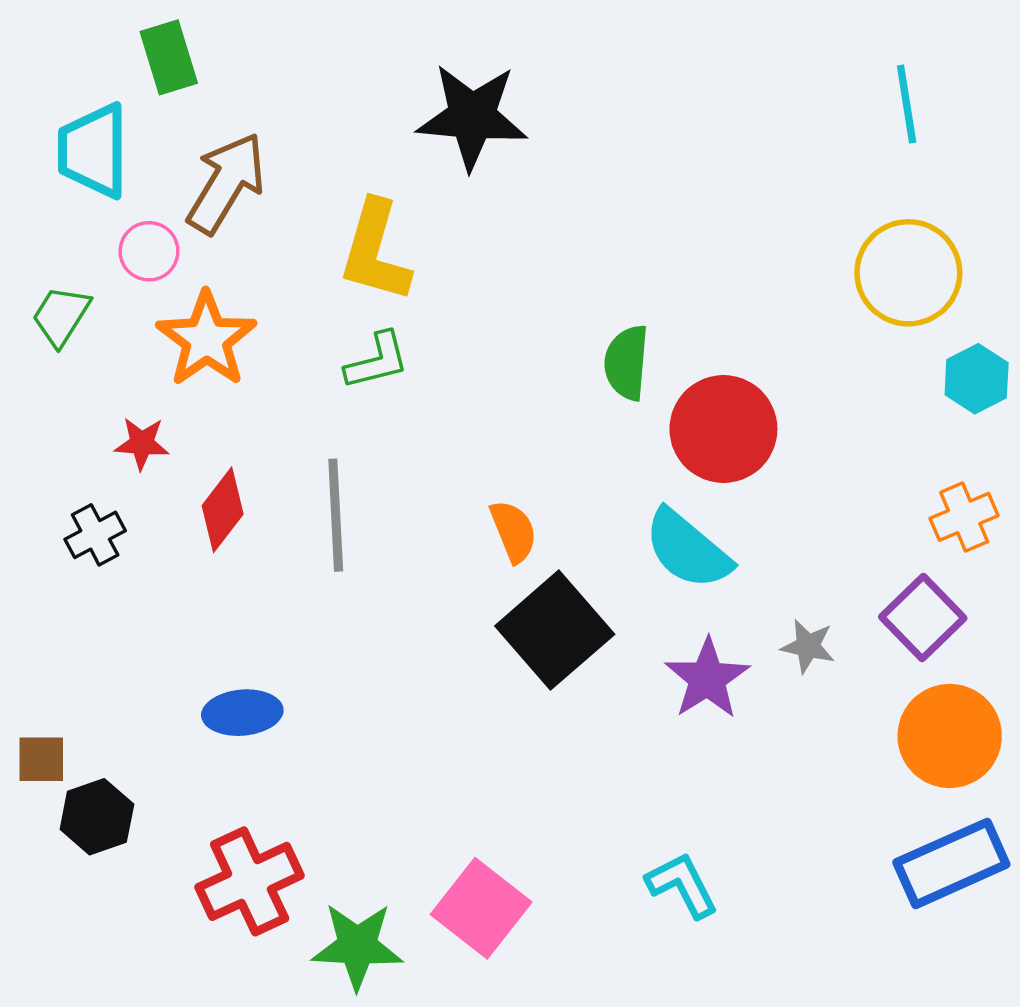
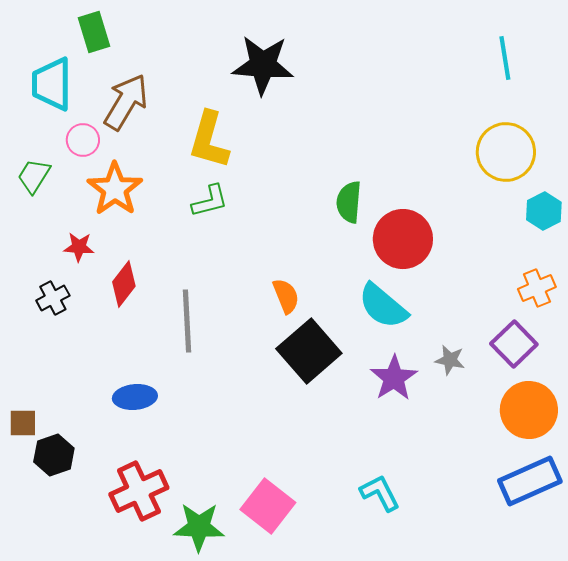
gray line: (336, 515) -> (187, 321), moved

